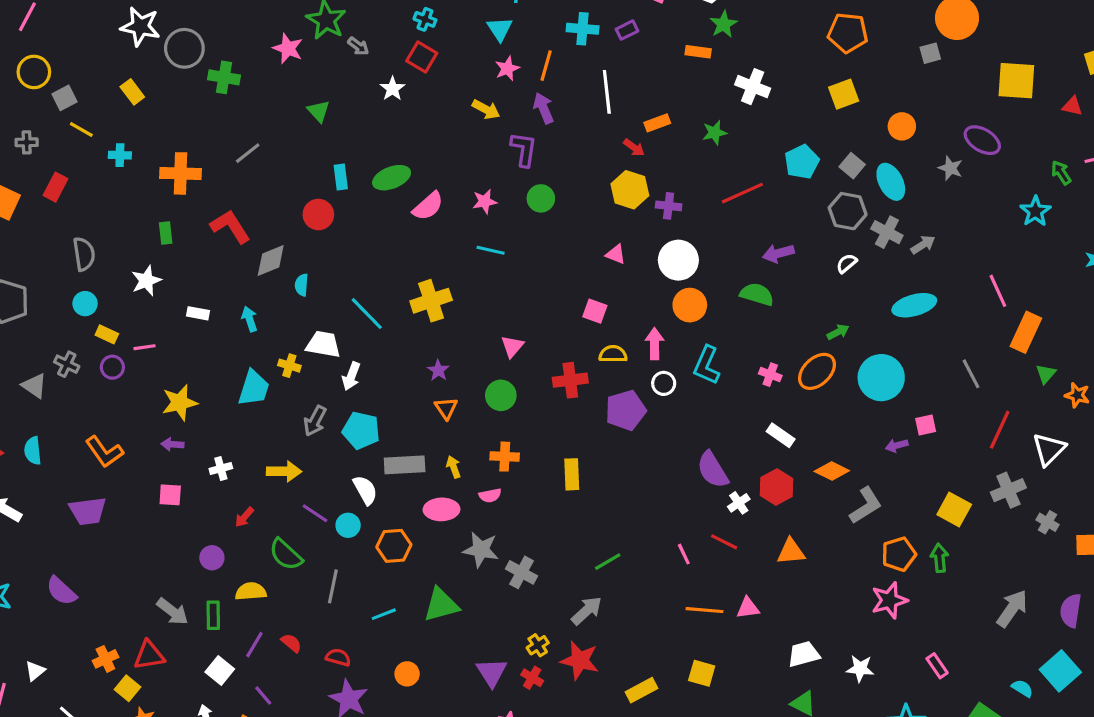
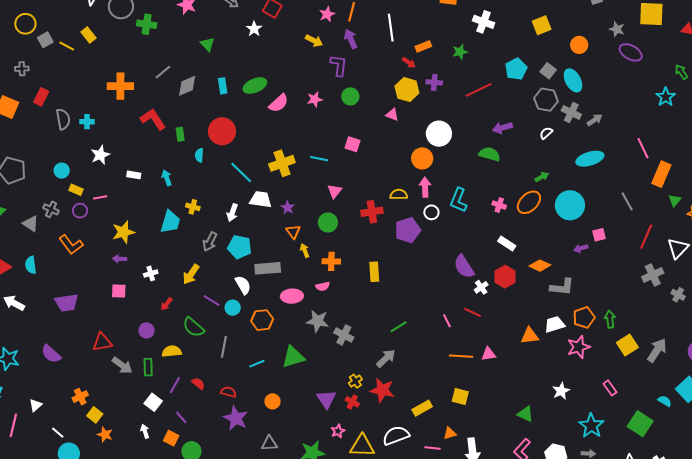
yellow line: (81, 129) -> (67, 46), moved
cyan cross: (120, 155) -> (87, 122), moved
gray star: (950, 168) -> (617, 29), moved
purple cross: (669, 206) -> (434, 82), moved
red circle: (318, 215) -> (222, 131), moved, size x1.4
green rectangle: (166, 233) -> (180, 134), moved
cyan line: (491, 250) -> (319, 159), moved
gray semicircle: (84, 254) -> (63, 119), moved
pink triangle: (616, 254) -> (392, 115), moved
gray diamond: (271, 260) -> (187, 86), moved
orange circle: (690, 305) -> (422, 158), moved
pink square: (595, 311) -> (352, 144), moved
white trapezoid: (323, 344) -> (261, 200), moved
orange L-shape: (104, 452) -> (71, 245), moved
yellow arrow: (454, 467) -> (305, 250), moved
yellow arrow: (284, 471) -> (191, 274), turned 125
gray L-shape: (866, 505) -> (562, 287), turned 40
yellow square: (954, 509) -> (627, 345), moved, turned 30
orange triangle: (791, 552) -> (530, 336), moved
white trapezoid: (804, 654) -> (555, 324), moved
red triangle: (149, 655) -> (102, 342), moved
white star: (860, 669) -> (561, 391), turned -30

